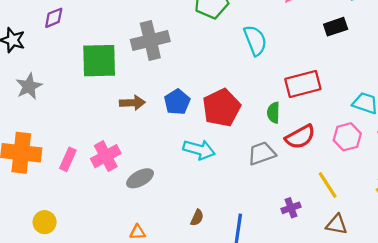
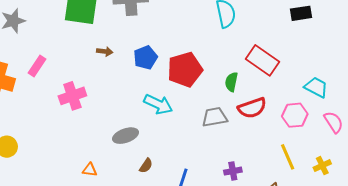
red rectangle: (303, 84) -> (263, 60), turned 40
brown arrow: (132, 103) -> (105, 51), size x0.7
pink rectangle: (68, 159) -> (37, 66), moved
gray ellipse: (140, 178) -> (126, 136), moved
yellow line: (328, 185) -> (288, 157), moved

